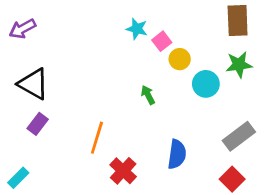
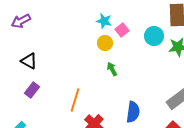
yellow circle: (180, 59) -> (105, 43), moved
black triangle: (33, 84) -> (29, 61), size x0.7
cyan circle: (206, 84) -> (154, 36), moved

